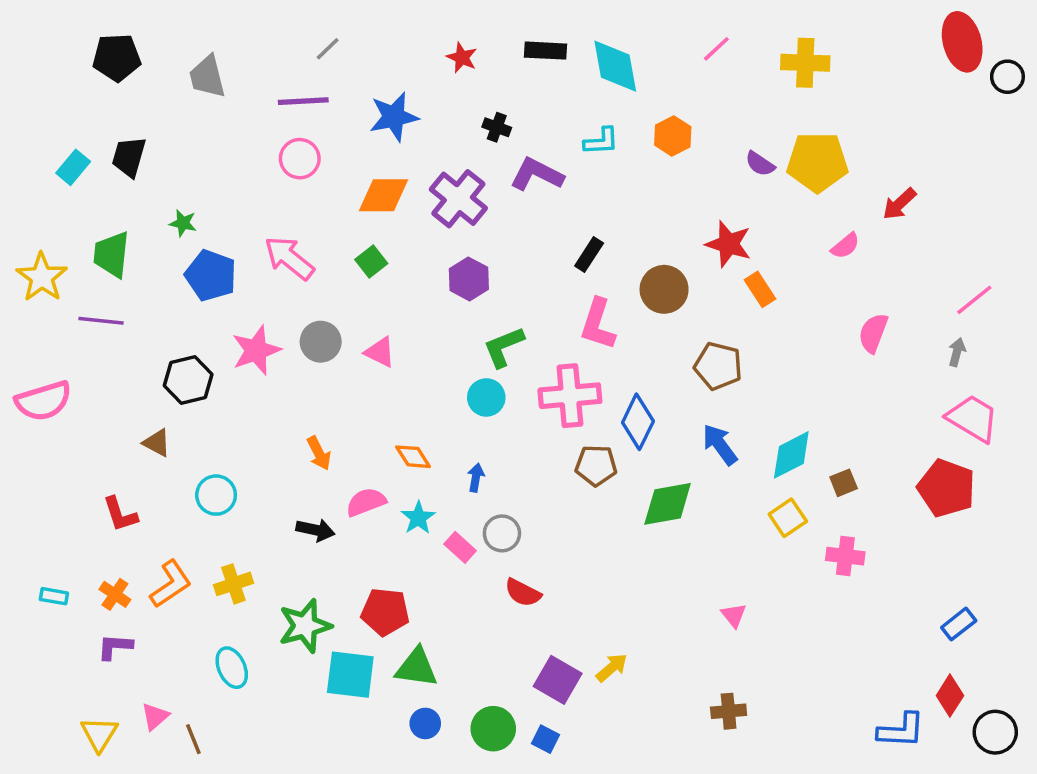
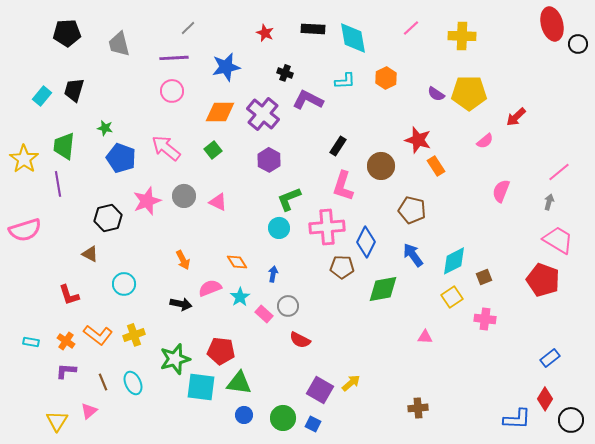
purple line: (101, 321) -> (58, 184), turned 75
orange L-shape: (171, 584) -> (98, 335), turned 72
pink triangle: (734, 615) -> (425, 337), moved, turned -49
brown line: (193, 739) -> (103, 382), moved

